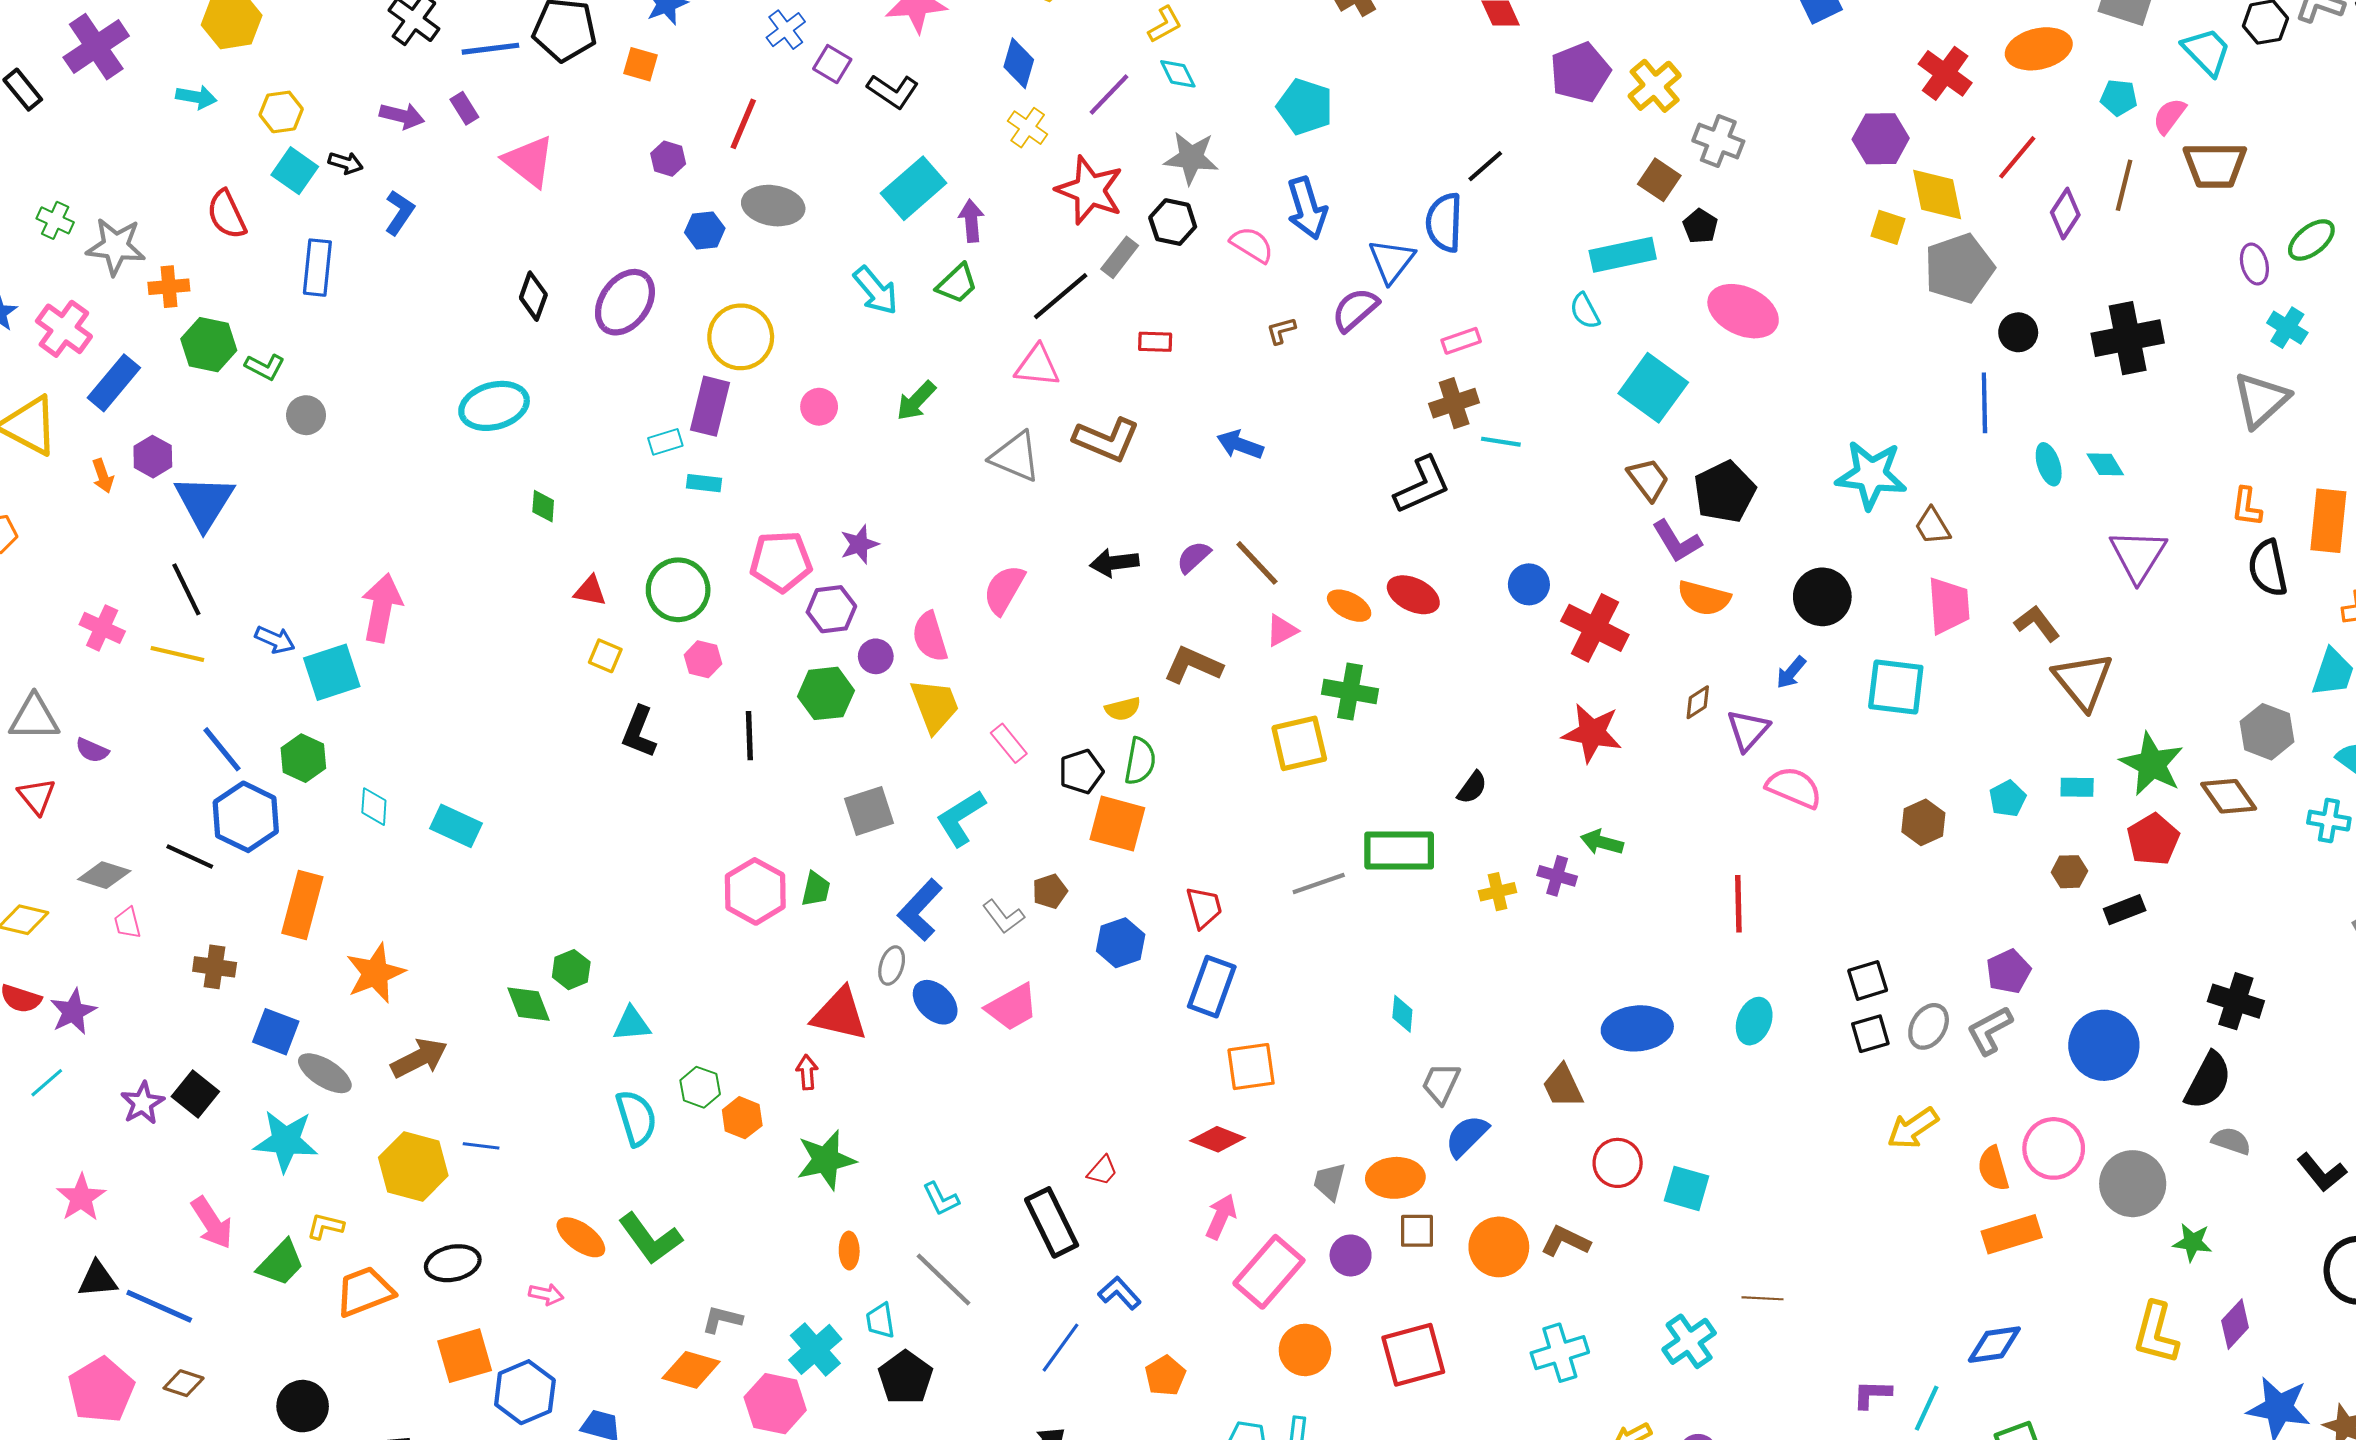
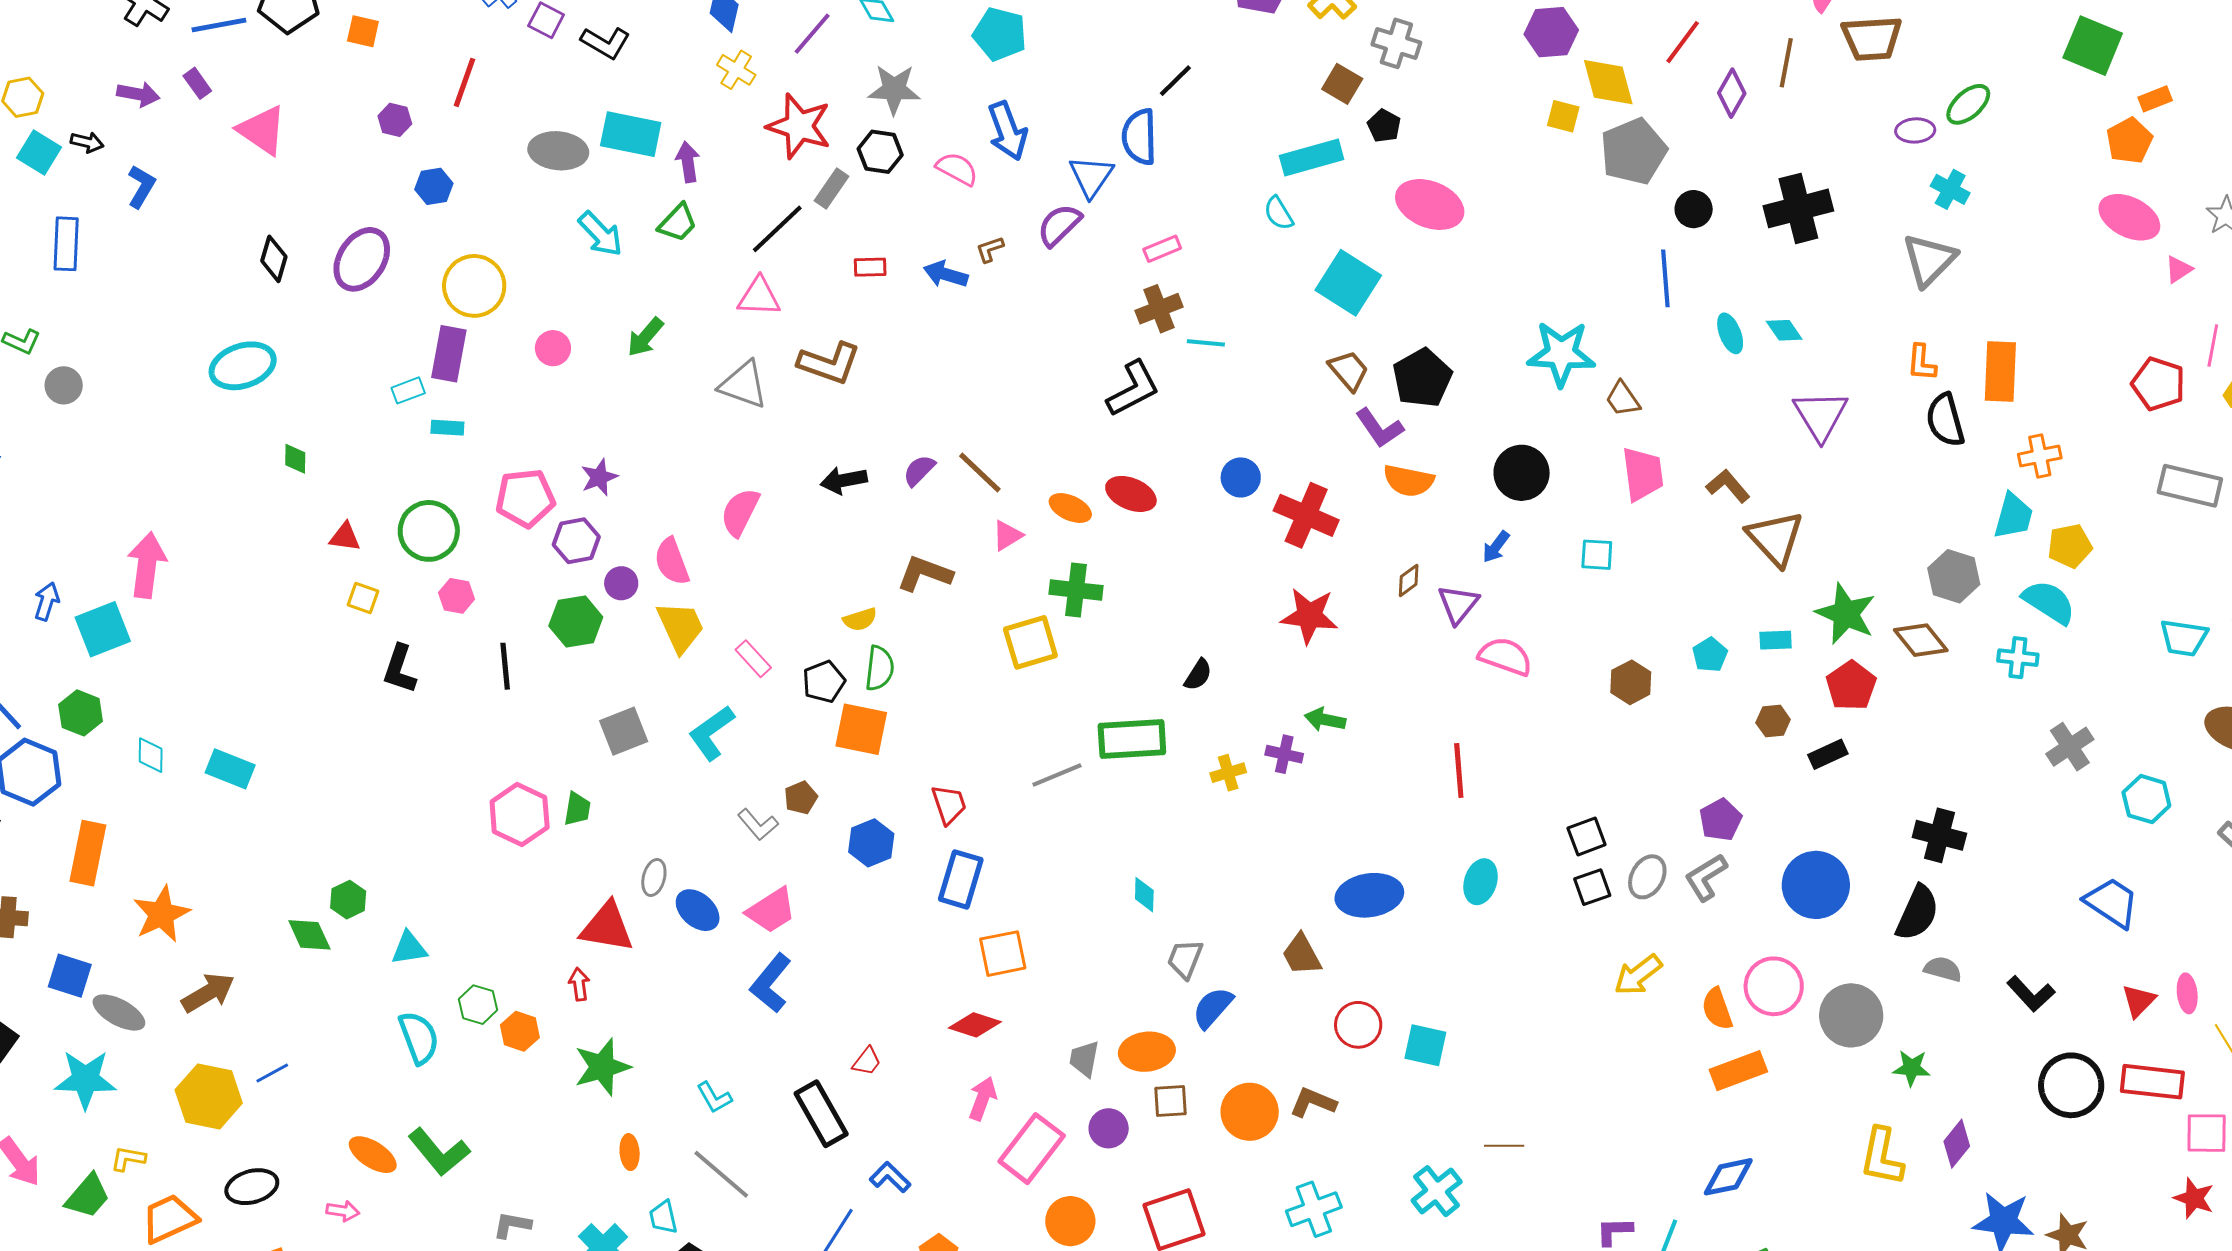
cyan rectangle: (913, 188) -> (631, 134), turned 56
gray ellipse: (773, 206) -> (558, 151), moved
purple ellipse: (2254, 264) -> (1915, 130), turned -75
blue arrow: (1240, 445) -> (946, 274), moved
blue arrow: (275, 640) -> (47, 601), turned -93
cyan square: (1896, 687) -> (1597, 555), size x0.6
blue L-shape: (920, 910) -> (771, 983), moved
blue line: (481, 1146) -> (272, 1073), turned -32

